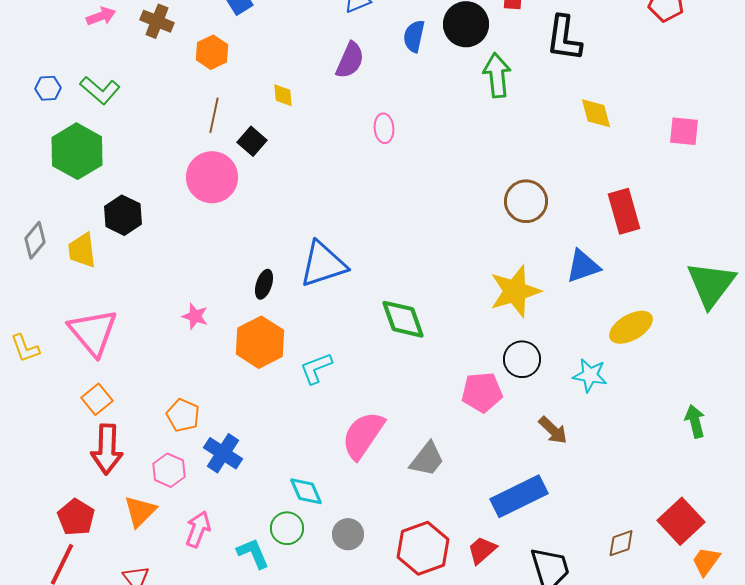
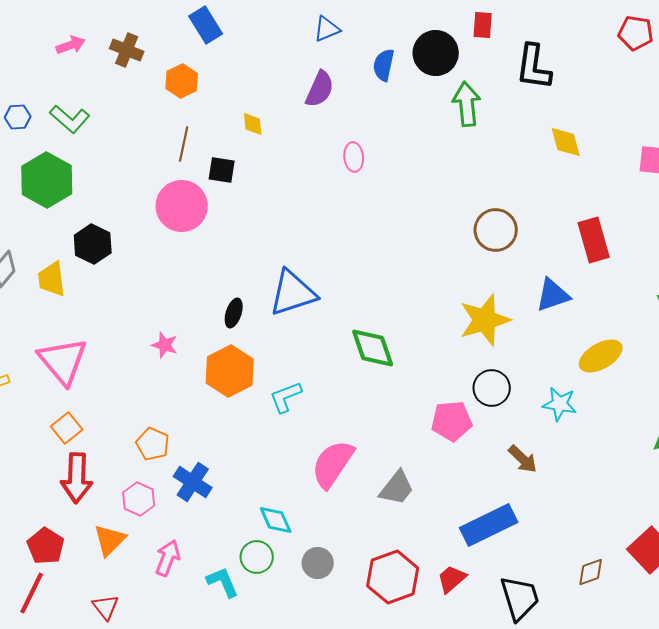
black square: (252, 141) -> (222, 170), turned -32

